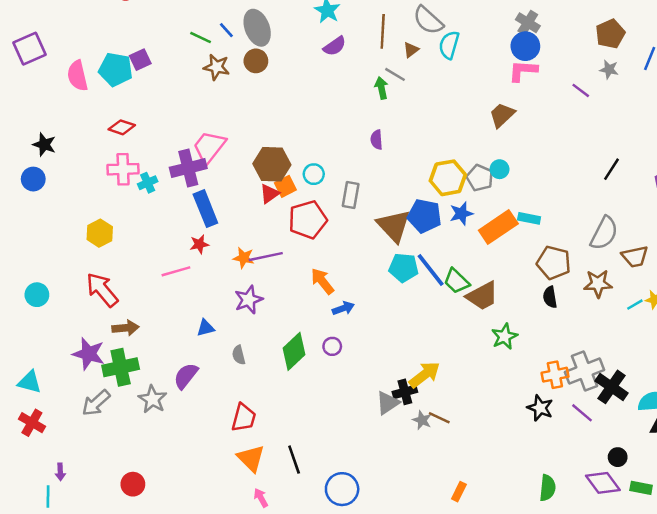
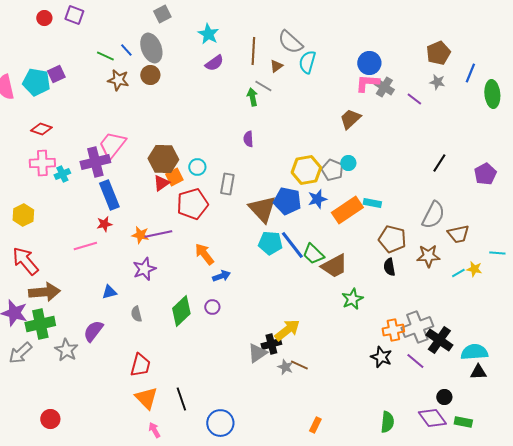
gray cross: (528, 23) -> (384, 87), moved
brown arrow: (125, 328) -> (44, 292), size x1.4

